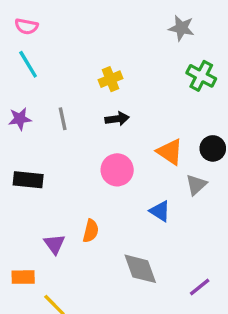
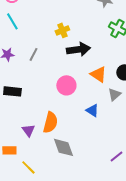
gray line: (63, 119) -> (33, 54), turned 40
black arrow: (117, 119) -> (78, 49), moved, size x1.6
orange semicircle: (91, 231) -> (50, 122), size x1.5
gray diamond: (140, 269) -> (63, 147), moved

